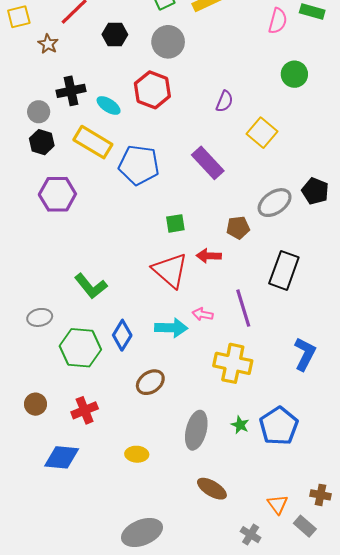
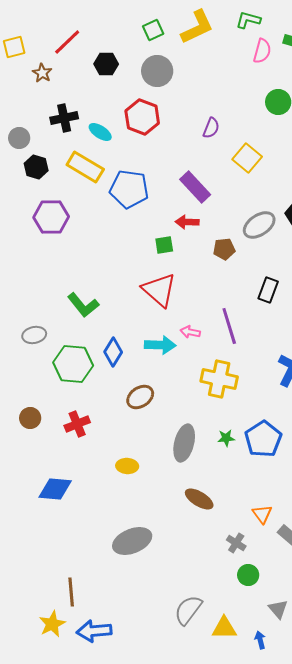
gray circle: (39, 112) -> (19, 138), moved
red arrow: (209, 256) -> (187, 222), moved
black rectangle: (284, 270) -> (268, 290), size x0.7
green star: (240, 425) -> (226, 438), turned -30
blue diamond: (62, 457) -> (55, 489), moved

